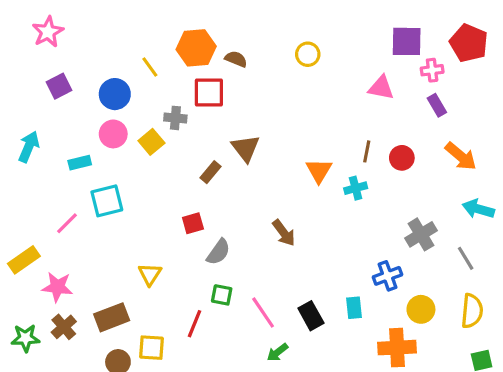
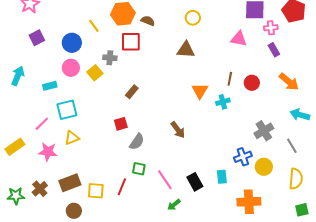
brown triangle: (246, 148) -> (186, 50), moved, turned -48
yellow triangle: (150, 274) -> (72, 138), moved, turned 35
pink star: (57, 287) -> (48, 152), moved
yellow circle: (421, 309) -> (264, 167), moved
yellow square: (151, 348) -> (96, 191), moved

